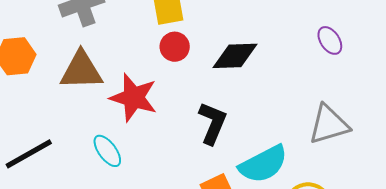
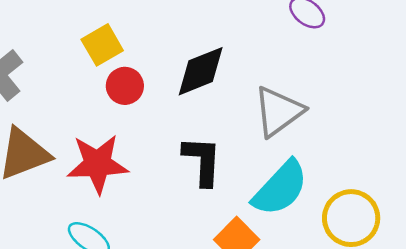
gray triangle: (329, 124) -> (278, 111), moved

